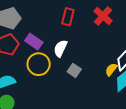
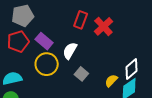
red cross: (103, 16) -> (103, 26), moved
yellow semicircle: (111, 69) -> (111, 81), moved

